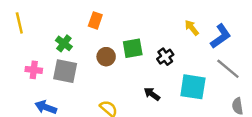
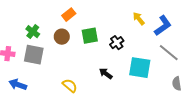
orange rectangle: (95, 20) -> (69, 15), moved, turned 32
brown circle: (106, 57) -> (62, 37), moved

